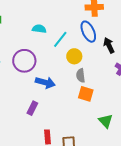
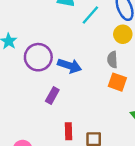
yellow circle: (74, 56) -> (123, 34), moved
purple circle: (24, 61) -> (38, 57), moved

